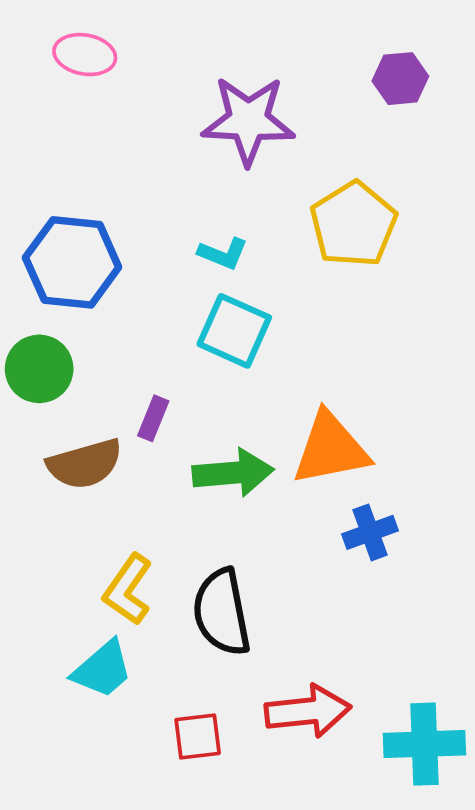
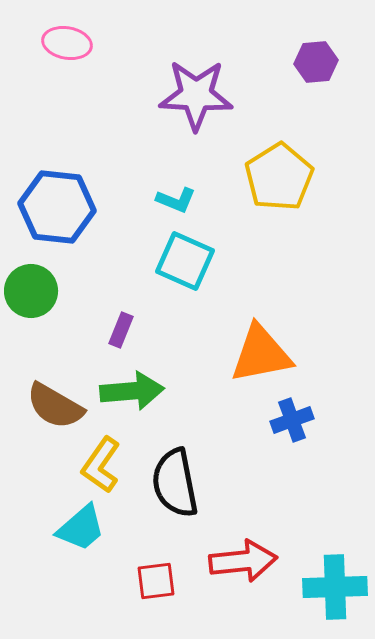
brown semicircle: (85, 464) -> (55, 406), moved, turned 46
green arrow: (233, 473) -> (132, 391), moved

